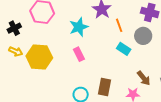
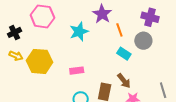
pink rectangle: (79, 54) -> (77, 71), moved, turned -72
brown arrow: (144, 78) -> (124, 81), moved

